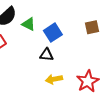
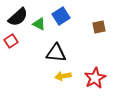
blue square: (53, 33) -> (61, 16), moved
black triangle: (47, 55) -> (56, 53), size x1.5

